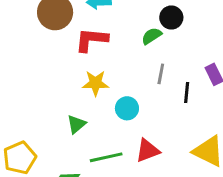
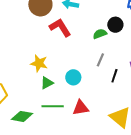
red L-shape: (91, 40) -> (60, 28), turned 40
yellow star: (96, 83) -> (39, 63), moved
green triangle: (76, 124) -> (47, 83), moved

